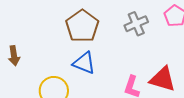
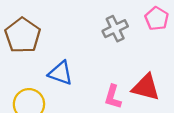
brown pentagon: (82, 26) -> (23, 35), moved

